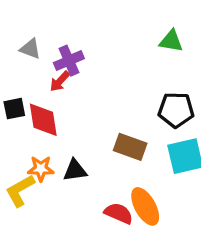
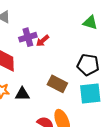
purple cross: (69, 61) -> (28, 37), moved
red arrow: (60, 81) -> (42, 41), moved

